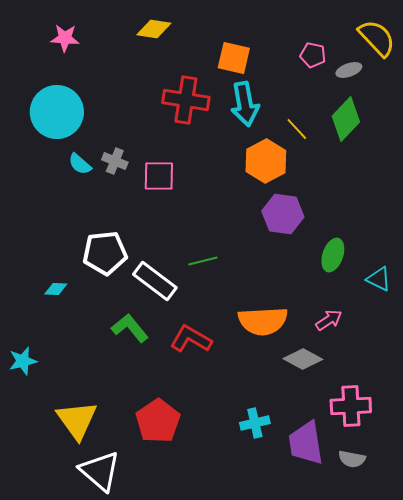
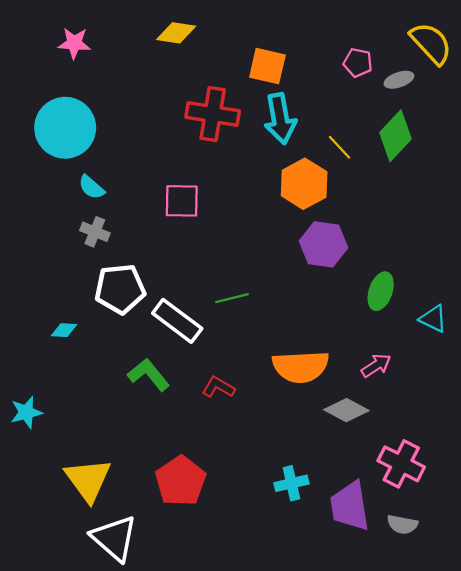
gray cross: (115, 161) -> (95, 232), moved
red L-shape: (191, 339) -> (218, 387), size x0.7
pink cross: (351, 406) -> (401, 464), turned 30

